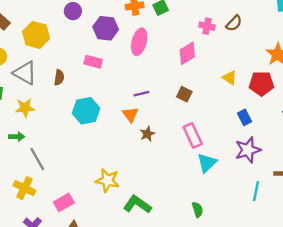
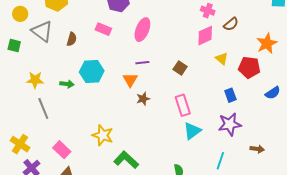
brown semicircle: (234, 23) -> (231, 24), moved
pink ellipse: (139, 42) -> (142, 30), moved
pink diamond: (187, 53) -> (205, 36), moved
yellow star: (25, 108) -> (35, 80), moved
green arrow: (17, 137) -> (67, 84), moved
yellow cross: (24, 188) -> (20, 144), moved
cyan line: (256, 191) -> (220, 161), moved
pink rectangle: (64, 202) -> (62, 150), turned 66

